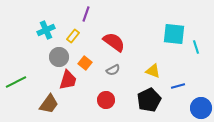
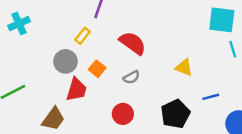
cyan cross: (46, 30) -> (19, 24), moved
cyan square: (174, 34) -> (222, 20), moved
yellow triangle: (153, 71) -> (184, 68), moved

